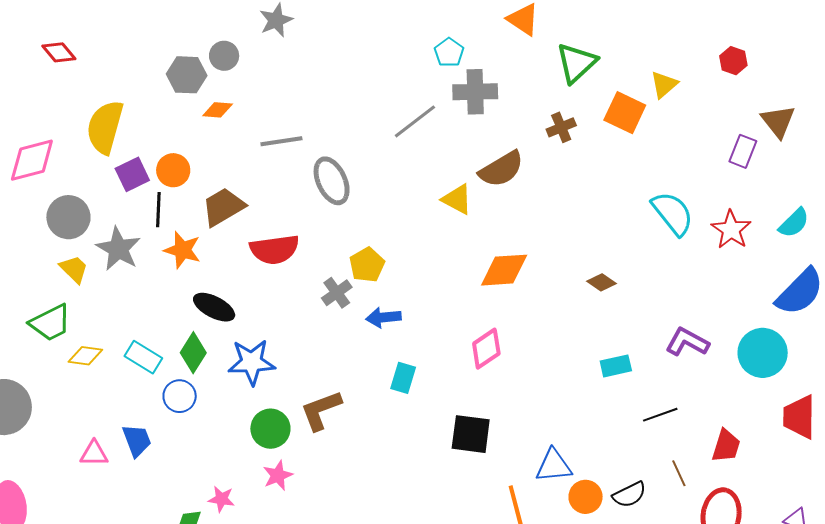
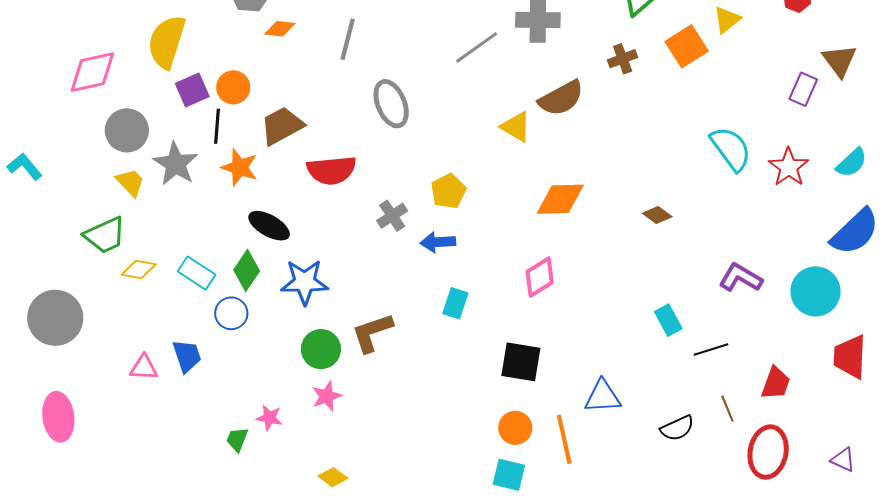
orange square: (625, 113) -> (687, 46), turned 30
gray line: (281, 141) -> (348, 39), moved, turned -69
yellow pentagon: (367, 265) -> (448, 191), moved
cyan rectangle: (616, 366) -> (668, 320), moved, turned 72
orange circle: (586, 497) -> (515, 428), moved

